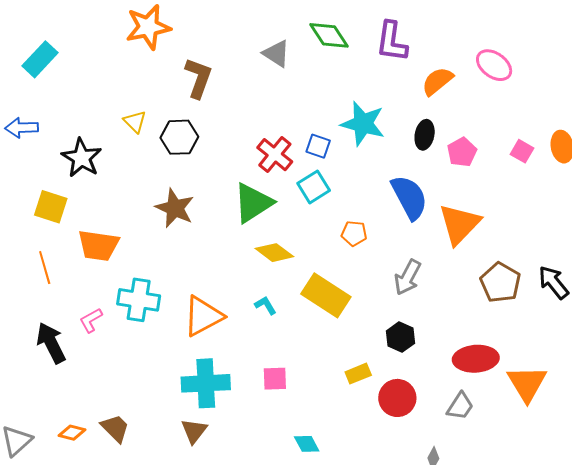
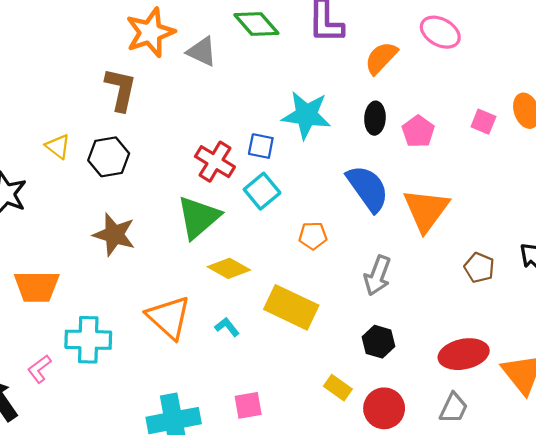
orange star: (148, 27) -> (150, 32), moved
brown pentagon: (500, 283) -> (479, 268), size x0.7
orange triangle: (203, 316) -> (169, 317), moved, turned -42
yellow rectangle: (358, 374) -> (338, 388), turned 65

